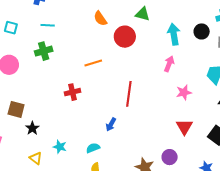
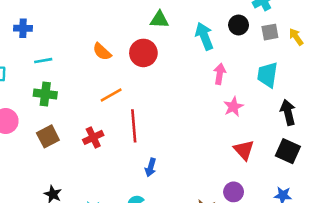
orange semicircle: (100, 19) -> (102, 52), moved
green cross: (44, 51) -> (45, 94), turned 36
pink arrow: (169, 64) -> (220, 74), moved
red line: (129, 94) -> (134, 126), moved
brown square: (16, 109) -> (48, 136), moved, turned -30

